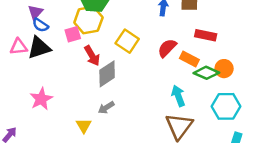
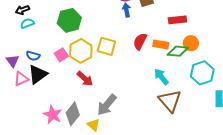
purple triangle: (35, 12) -> (13, 61), moved
yellow hexagon: (88, 20) -> (81, 51), moved
red rectangle: (206, 35) -> (177, 20), moved
red arrow: (92, 56) -> (85, 79), moved
gray diamond: (107, 74) -> (73, 114), moved
gray arrow: (106, 108) -> (107, 105), size x1.6

